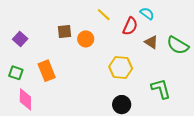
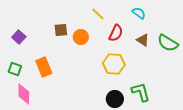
red semicircle: (130, 26) -> (116, 33), moved
green L-shape: (161, 89) -> (141, 92), moved

